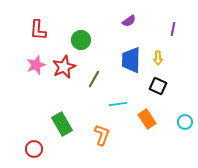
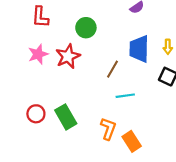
brown line: (94, 79) -> (113, 69), moved
orange rectangle: (147, 119) -> (132, 141), moved
red circle: (34, 149) -> (36, 114), moved

